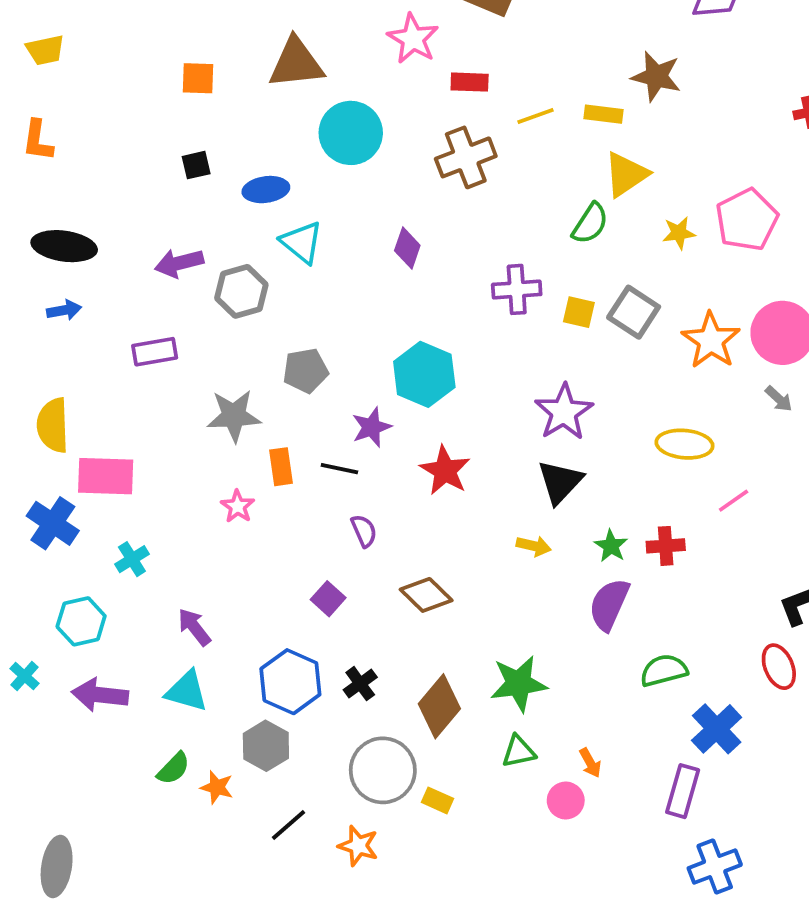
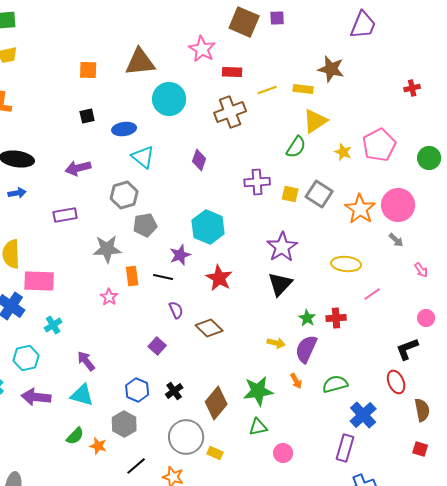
yellow star: (679, 233) -> (343, 152), turned 30
gray hexagon: (241, 291) -> (124, 195), moved
yellow arrow: (534, 546) -> (276, 343), moved
brown diamond: (426, 595) -> (209, 328), moved
blue hexagon: (290, 682) -> (137, 390), size x0.7
orange arrow: (590, 763) -> (296, 381), moved

